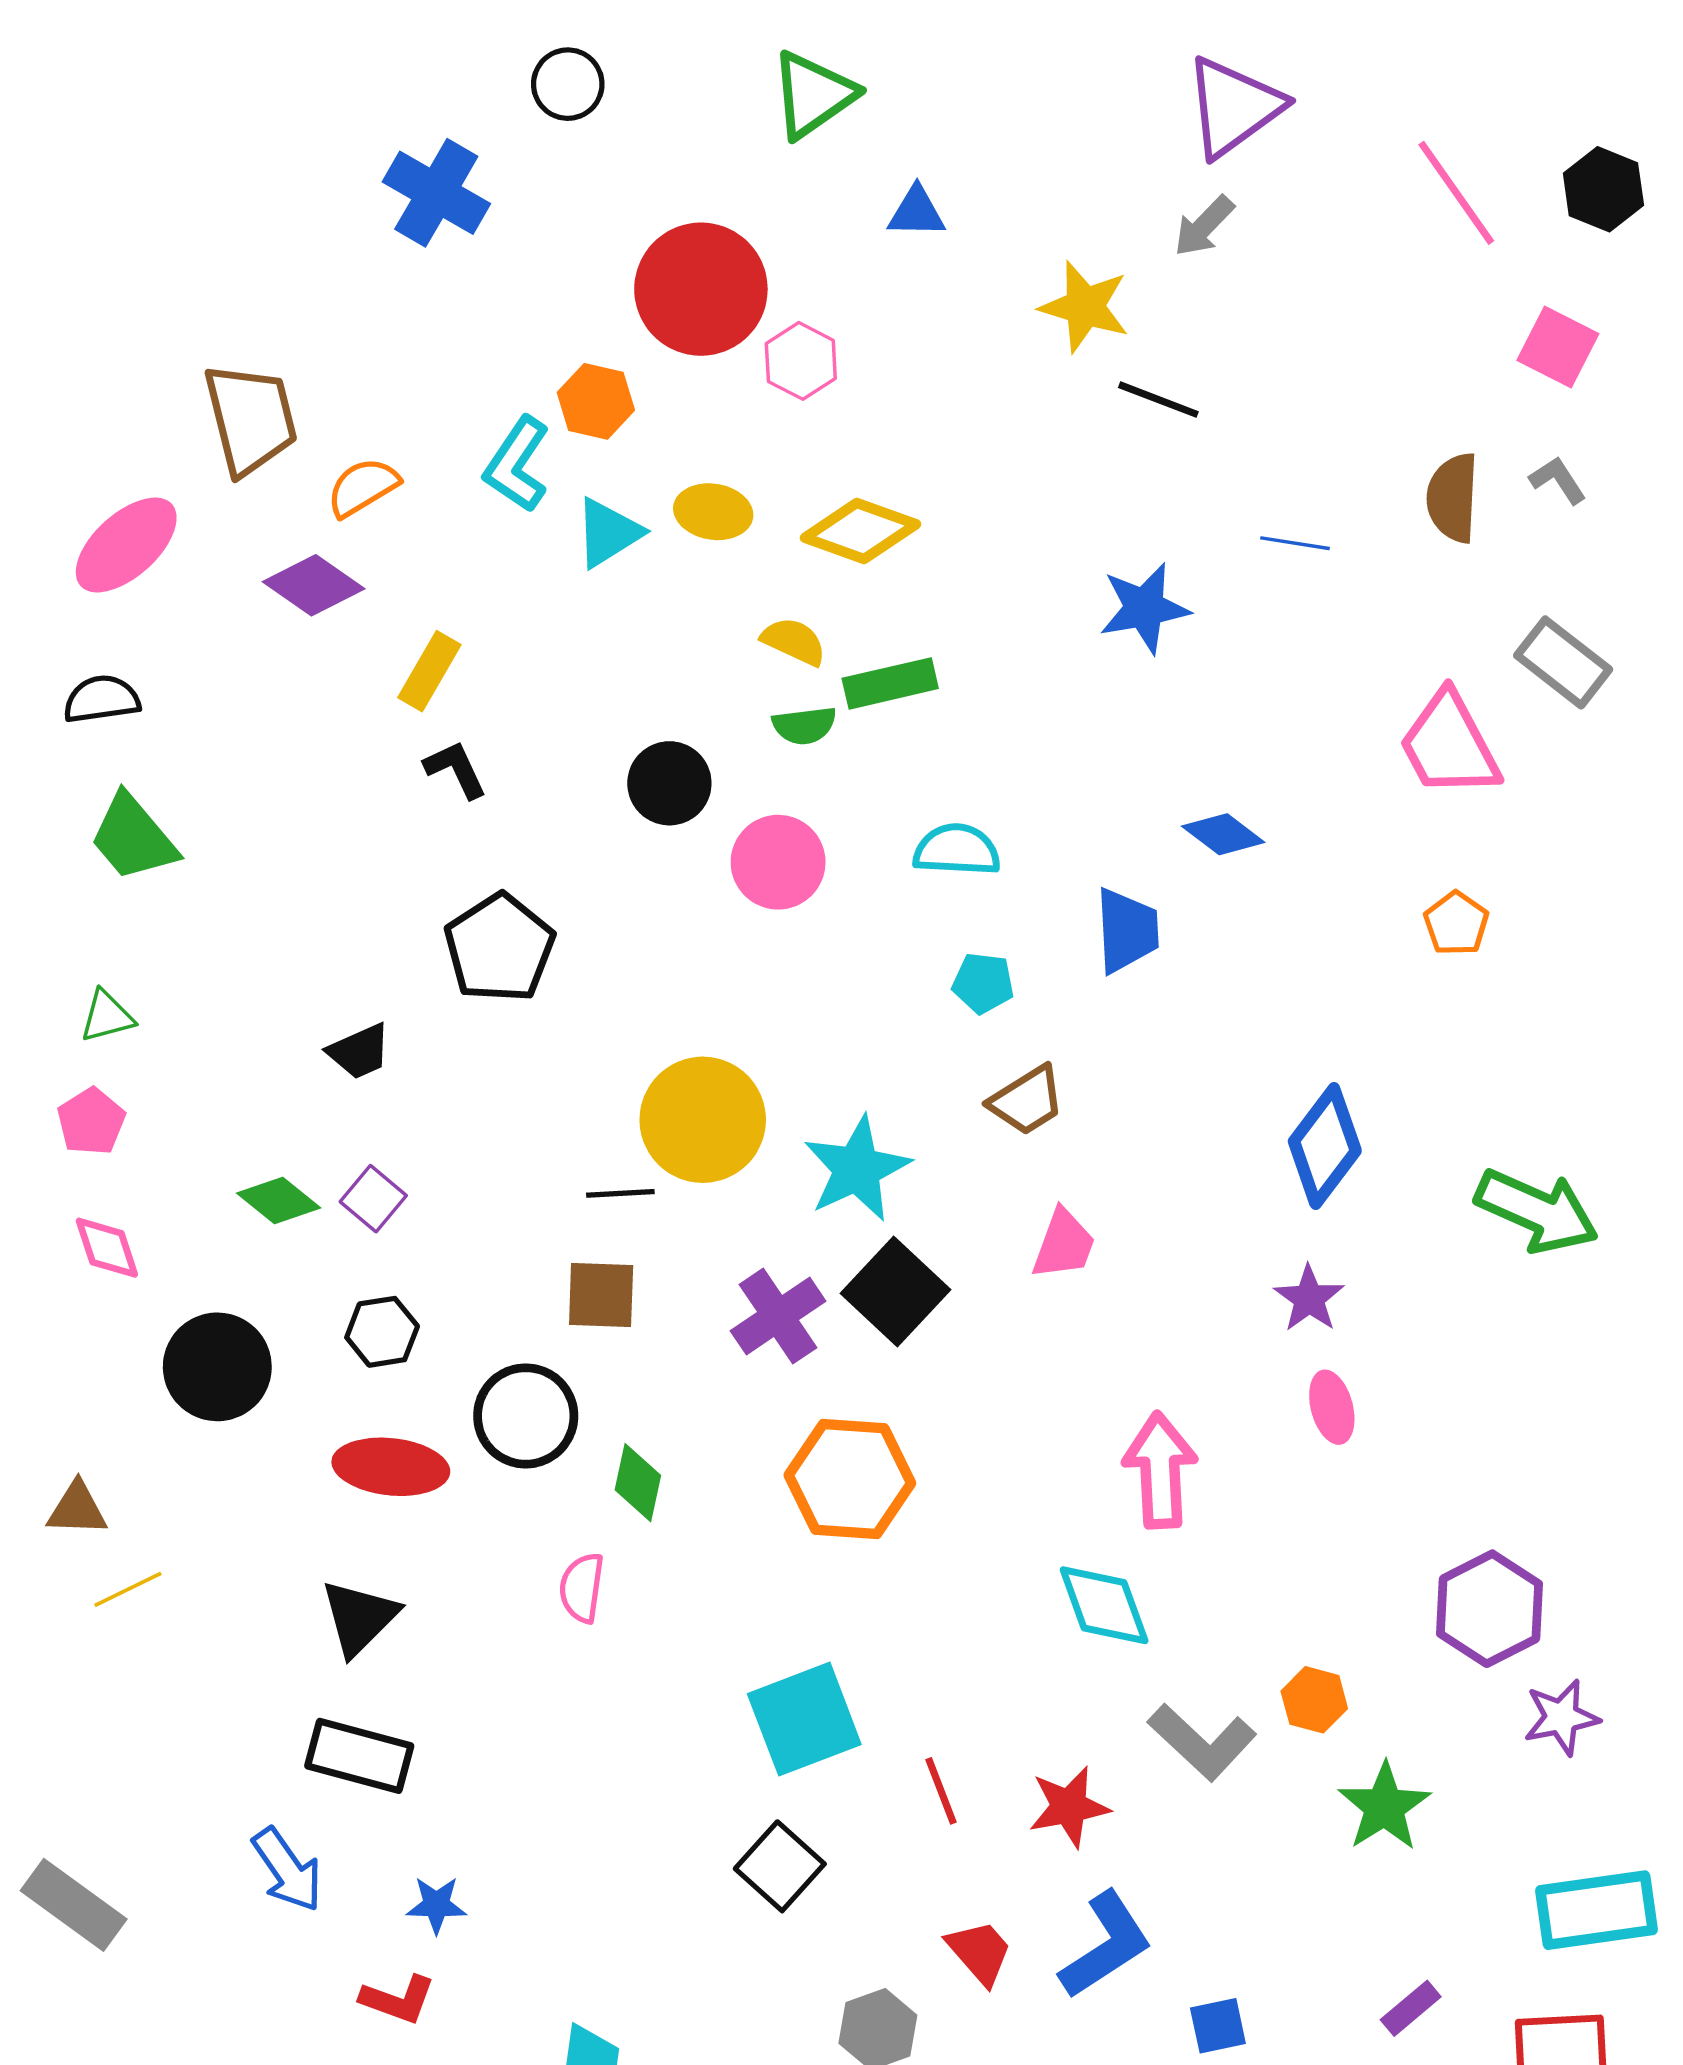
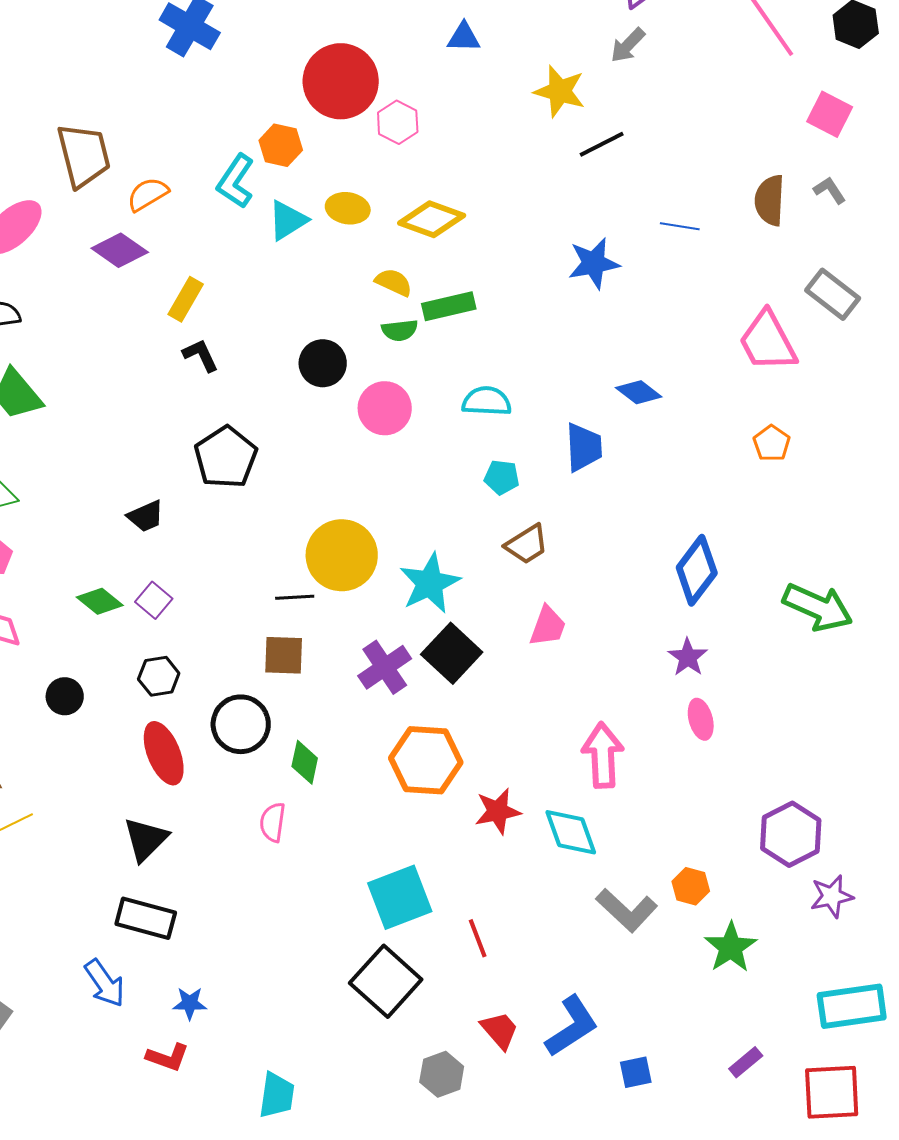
black line: (1158, 400) -> (602, 144), turned -48
black circle: (217, 1367) -> (65, 696), size x0.6
red ellipse: (391, 1467) -> (164, 753), turned 62
red star: (1069, 1807) -> (498, 811), moved
black square: (780, 1866) -> (386, 981), size x1.4

